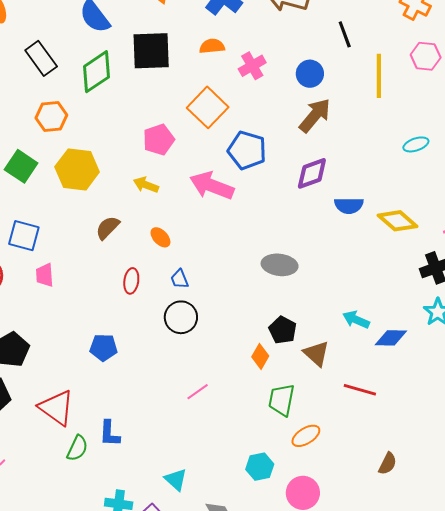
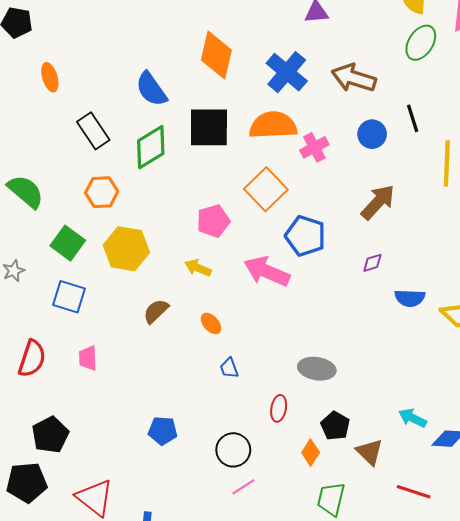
orange semicircle: (212, 46) -> (273, 125), size x1.8
blue circle: (310, 74) -> (372, 134), moved
purple diamond: (312, 173) -> (372, 263), size x0.6
blue square: (24, 236) -> (69, 297), moved
gray ellipse: (280, 265) -> (317, 369), moved
red ellipse: (131, 281) -> (279, 408), moved
black circle: (181, 317) -> (233, 450), moved
blue pentagon: (103, 347) -> (163, 431), moved

